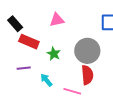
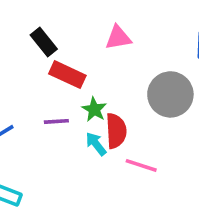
green star: (54, 54) -> (94, 109), moved
red semicircle: (87, 75) -> (116, 131), moved

